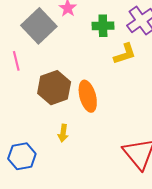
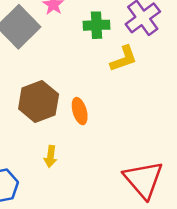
orange ellipse: (88, 96) -> (80, 111), size x0.7

